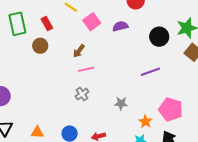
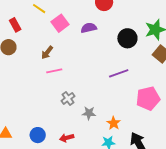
gray cross: (82, 94) -> (68, 98), moved
gray star: (121, 103) -> (89, 113), moved
pink pentagon: (171, 109) -> (148, 98), moved, turned -30

